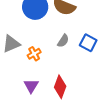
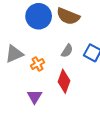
red diamond: (60, 87) -> (64, 81), moved

